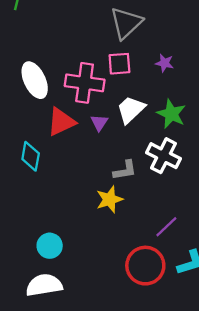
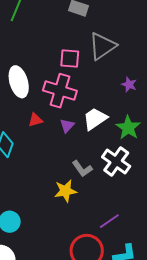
pink square: (119, 64) -> (70, 58), moved
red triangle: (61, 122) -> (35, 120), size x0.6
gray L-shape: (125, 170) -> (82, 169), turned 55

